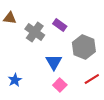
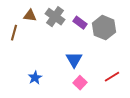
gray cross: (35, 32) -> (55, 17), moved
gray hexagon: (84, 47) -> (104, 28), moved

